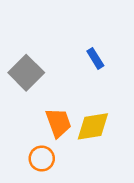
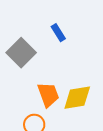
blue rectangle: (95, 58) -> (58, 33), moved

